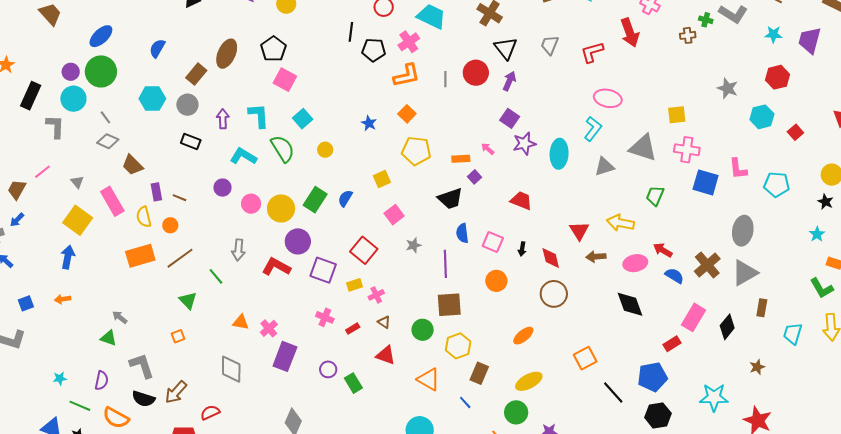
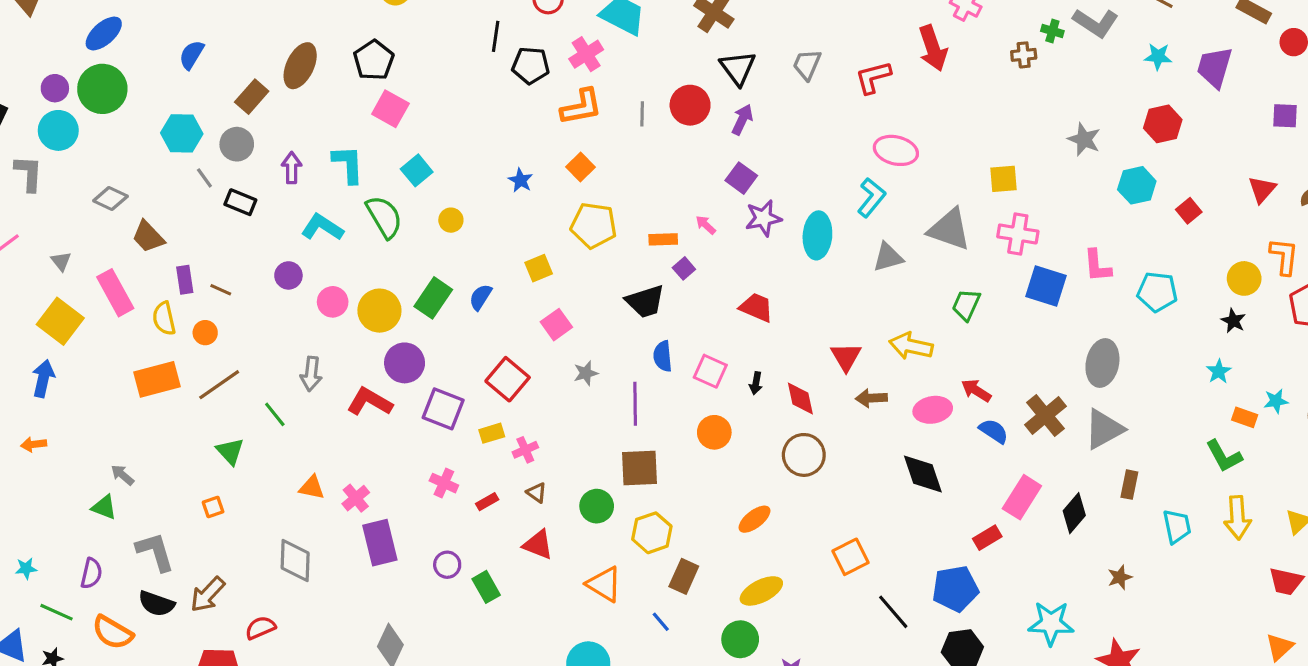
gray line: (105, 117) -> (204, 178), moved
cyan trapezoid: (793, 334) -> (1177, 526), turned 150
purple rectangle: (285, 356) -> (380, 543), turned -36

